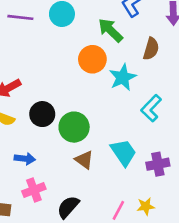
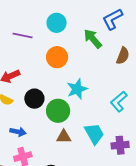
purple line: (20, 17) -> (23, 35), moved
orange circle: (92, 59) -> (57, 57), moved
cyan star: (123, 77) -> (77, 89), moved
brown triangle: (84, 160) -> (64, 137), turned -42

